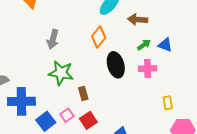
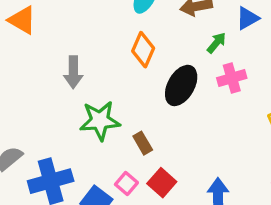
blue triangle: (165, 45) -> (247, 18), moved, turned -35
black ellipse: (116, 65) -> (181, 85), turned 60

